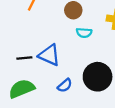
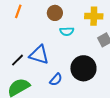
black line: (24, 58) -> (18, 60), turned -32

